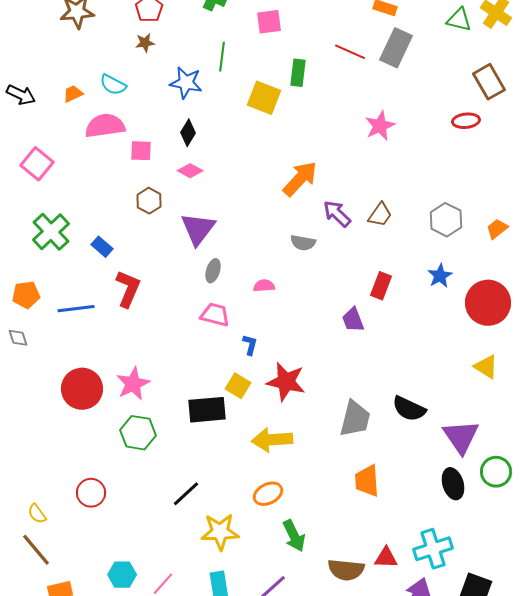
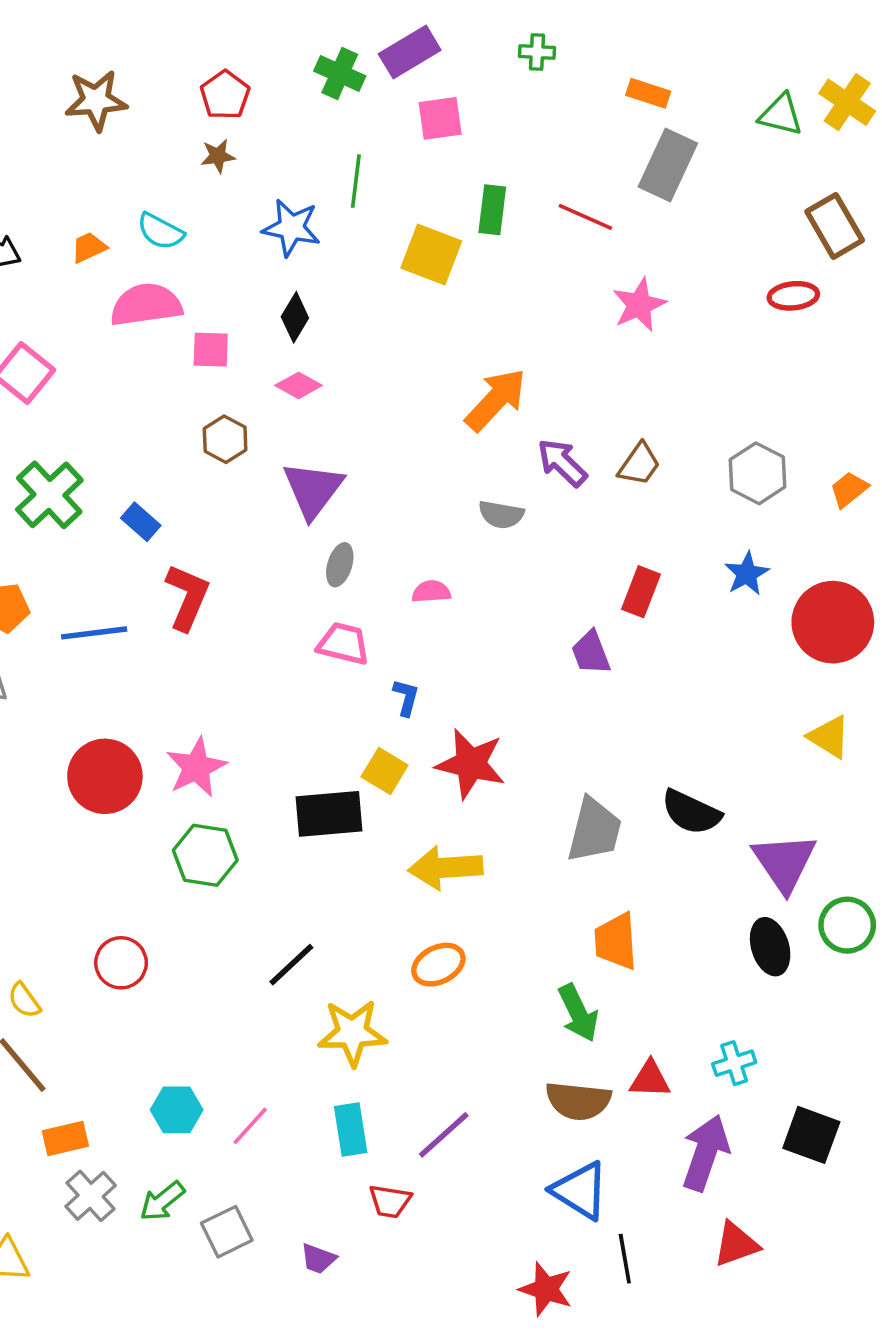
red line: (350, 52) -> (585, 217), moved
green arrow: (294, 536) -> (578, 1013), moved
cyan cross: (433, 549) -> (734, 1063), size x0.6

